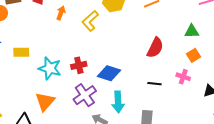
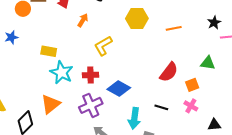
yellow L-shape: (90, 21) -> (103, 46), moved
yellow rectangle: (21, 52) -> (49, 51), moved
orange square: (193, 55) -> (192, 85), moved
cyan arrow: (118, 102) -> (134, 118), moved

